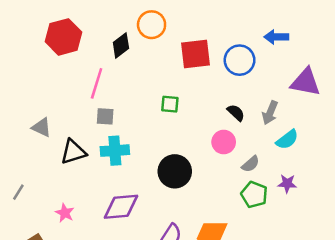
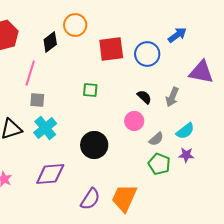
blue arrow: (276, 37) -> (177, 35), turned 144
cyan semicircle: (287, 140) -> (185, 131), moved
cyan cross: (115, 151) -> (45, 128), turned -35

